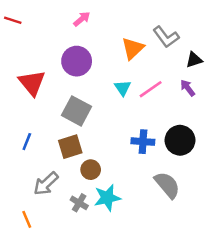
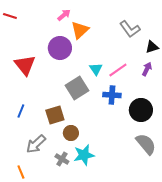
orange triangle: (133, 48) -> (80, 30), moved
purple arrow: (188, 88) -> (147, 69), turned 64
gray square: (77, 111) -> (77, 88), moved, turned 30
blue cross: (143, 142) -> (112, 95), moved
gray semicircle: (167, 185) -> (146, 144), moved

